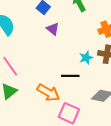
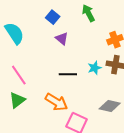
black line: (70, 76) -> (68, 74), moved

